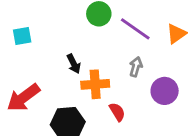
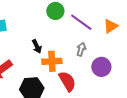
red semicircle: (117, 112) -> (67, 81), size x1.5

